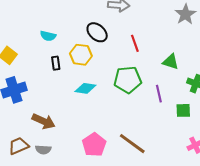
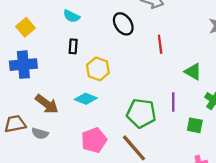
yellow hexagon: (81, 55) -> (98, 69), moved
green pentagon: (128, 80) -> (141, 113), moved
cyan diamond: (85, 88) -> (86, 99), moved

